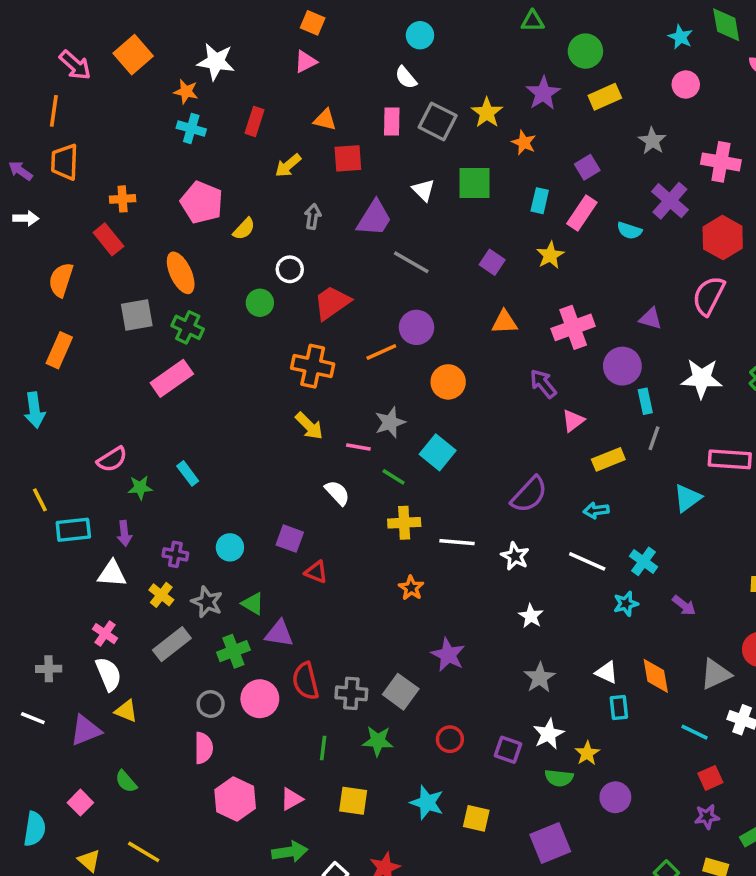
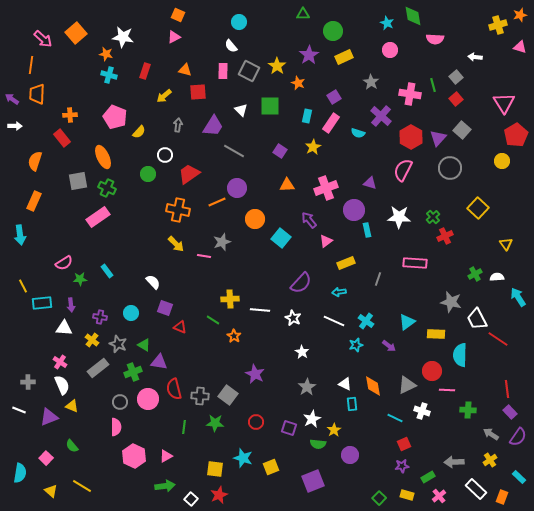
gray line: (654, 438) -> (378, 279), moved
cyan square: (438, 452) -> (281, 238), moved
green line: (394, 477) -> (213, 320), moved
white semicircle: (337, 493) -> (153, 282), moved
cyan triangle: (687, 498) -> (407, 322), moved
yellow square: (353, 801) -> (215, 469), moved
yellow square: (476, 818) -> (271, 467), turned -35

